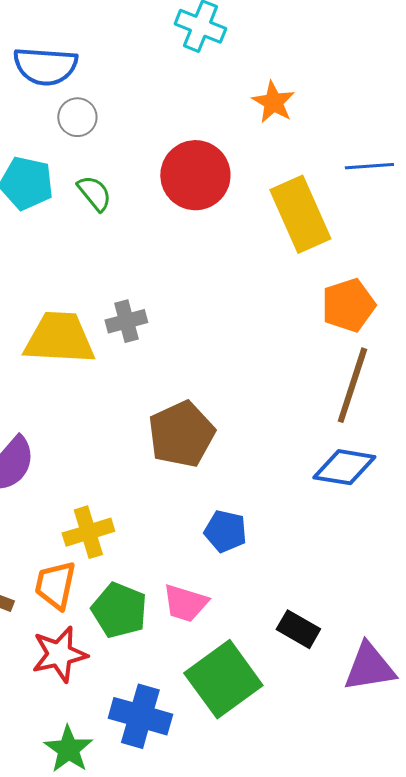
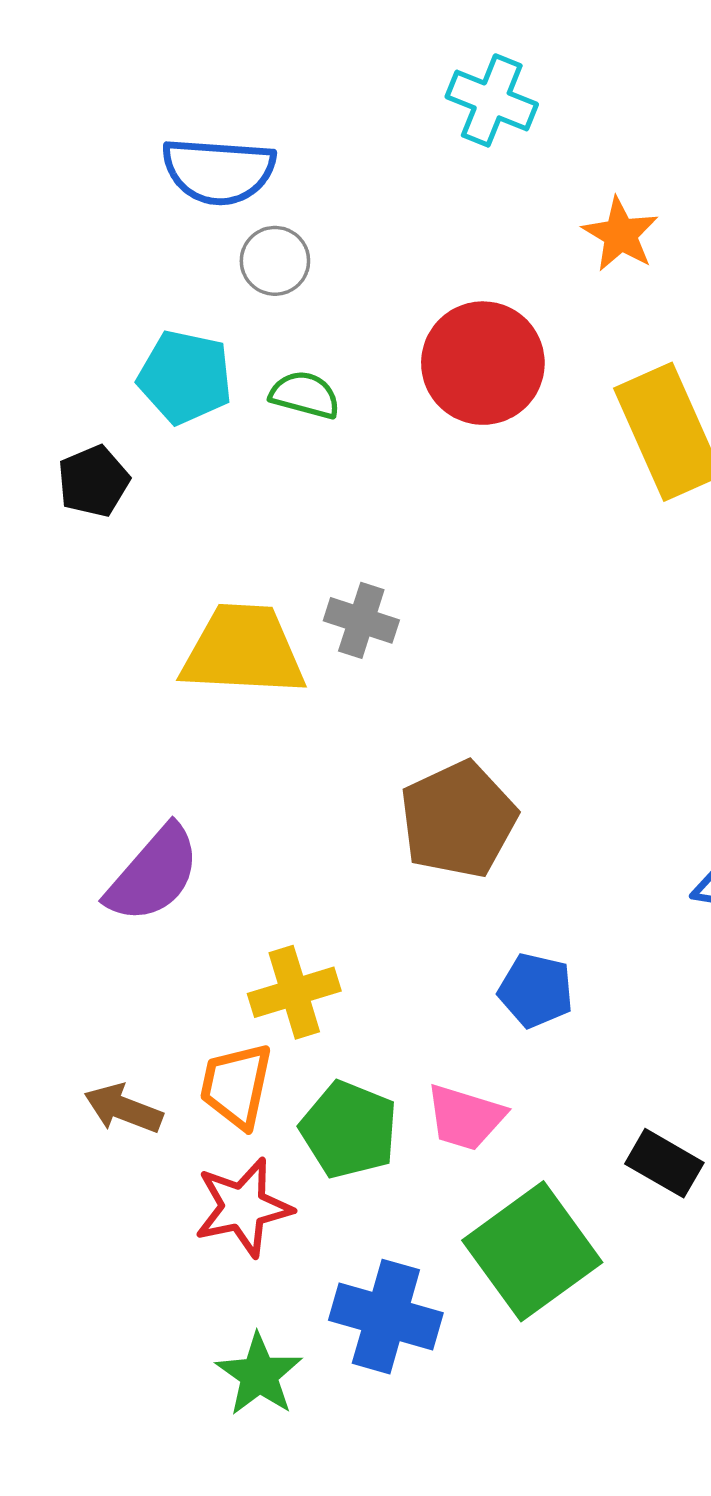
green semicircle: (94, 193) -> (305, 395), turned -36
gray cross: (126, 321) -> (361, 620), turned 33

